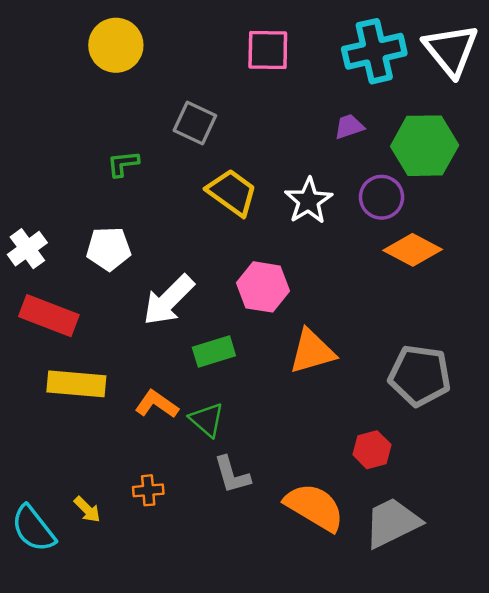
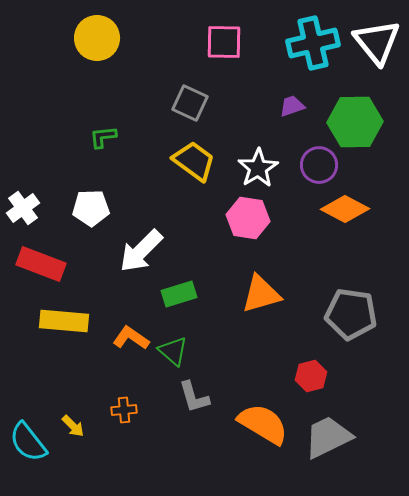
gray square: (195, 123) -> (190, 103), moved
pink hexagon: (263, 287) -> (248, 218), moved

